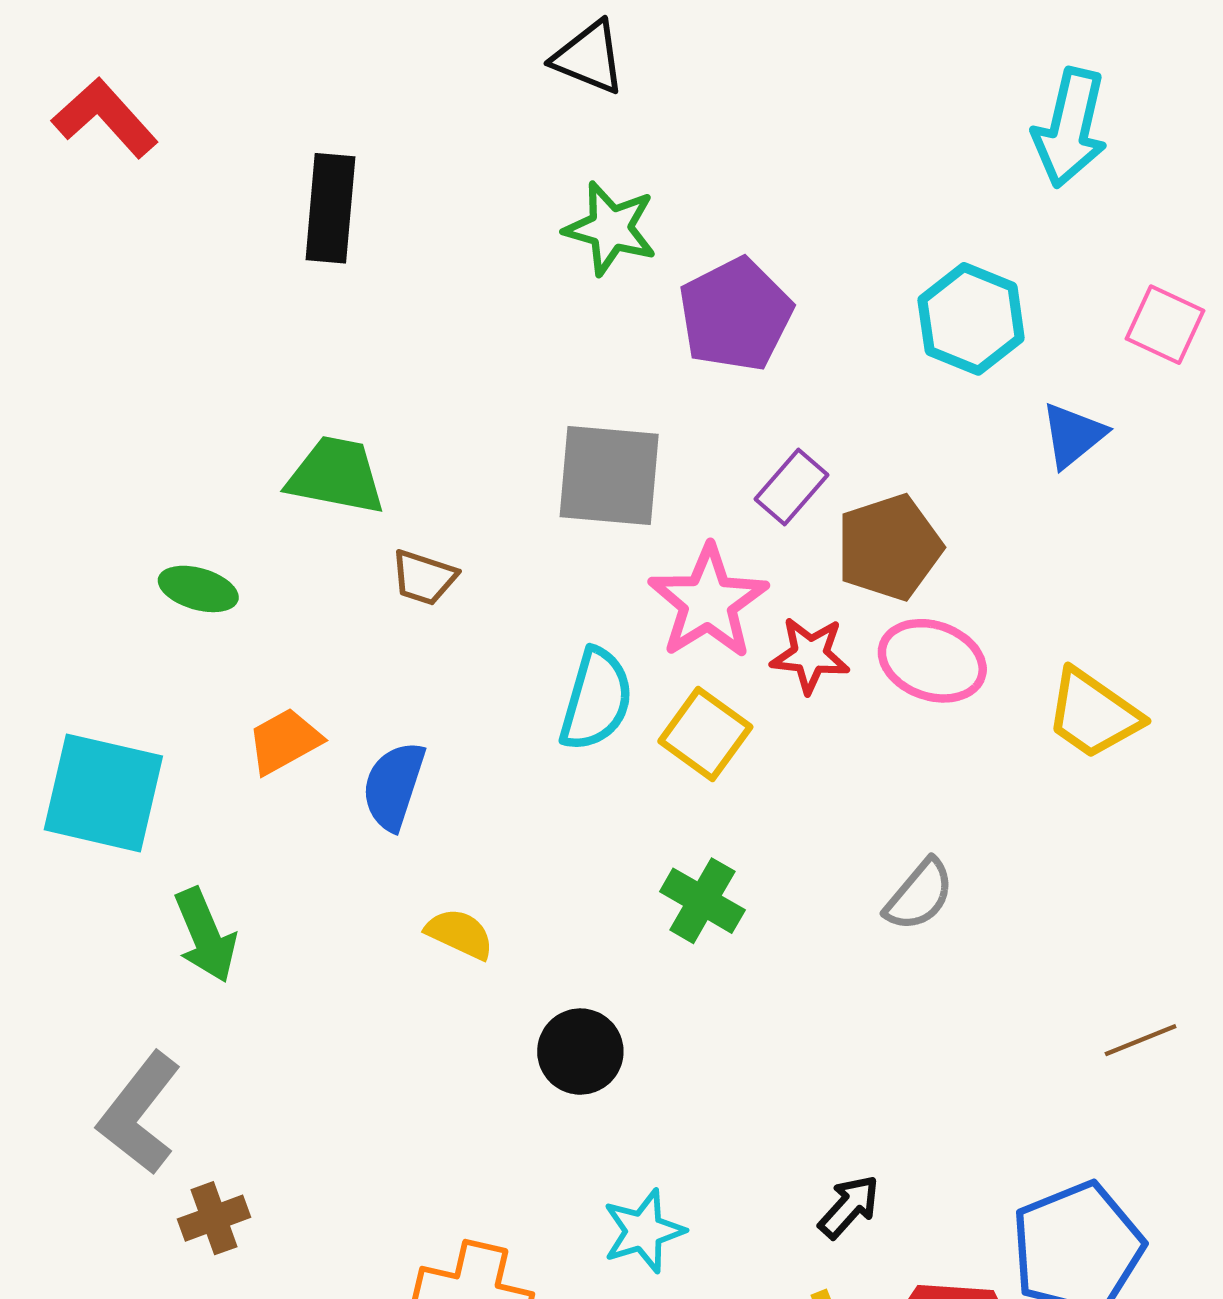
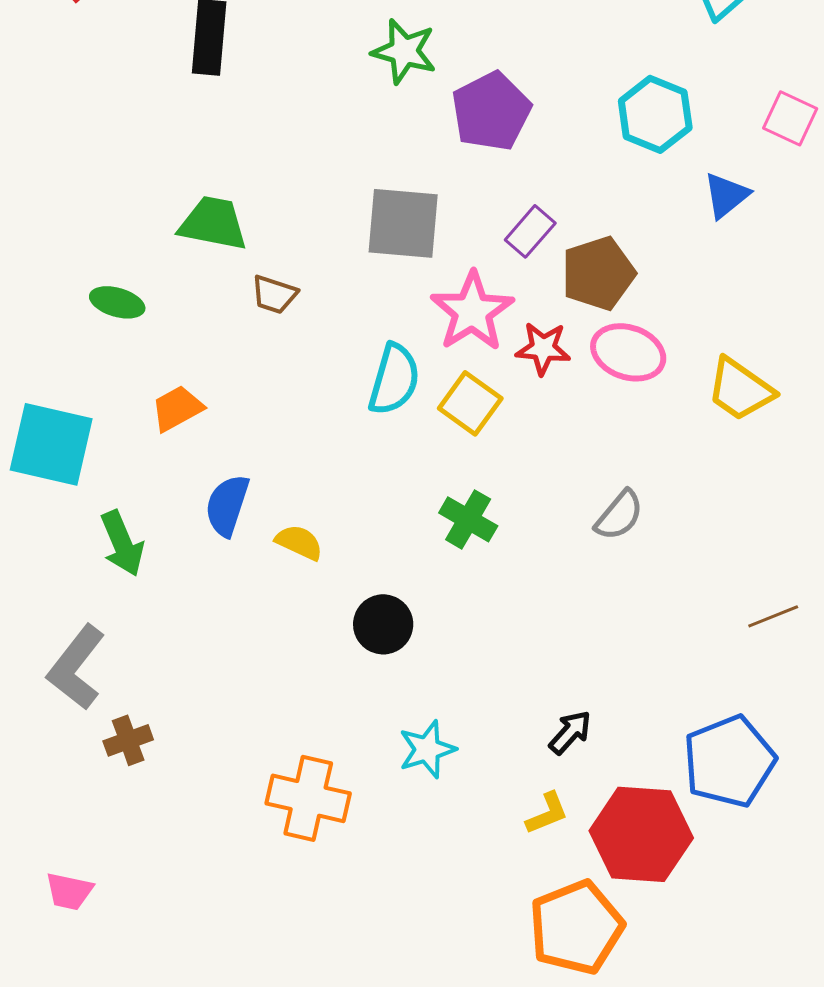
blue semicircle: (394, 786) -> (227, 505), moved

